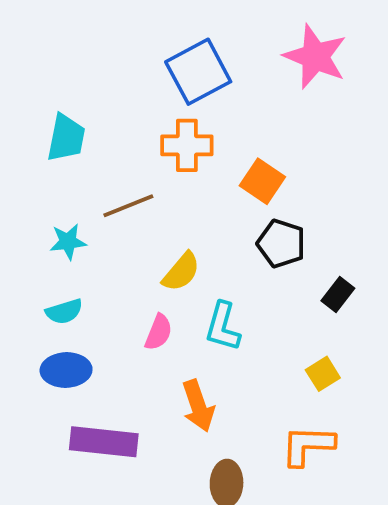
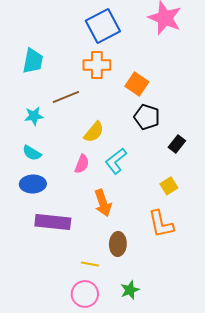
cyan semicircle: (64, 311) -> (32, 153), turned 48
cyan L-shape: (223, 327) -> (116, 161), turned 36
orange L-shape: (308, 446) -> (161, 224), turned -104

